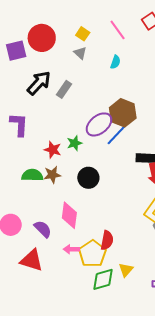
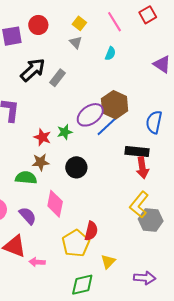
red circle: (42, 38) -> (38, 25), size x0.7
green semicircle: (32, 175) -> (26, 178), moved
pink arrow: (71, 249) -> (37, 262), moved
green diamond: (103, 279) -> (82, 285), moved

